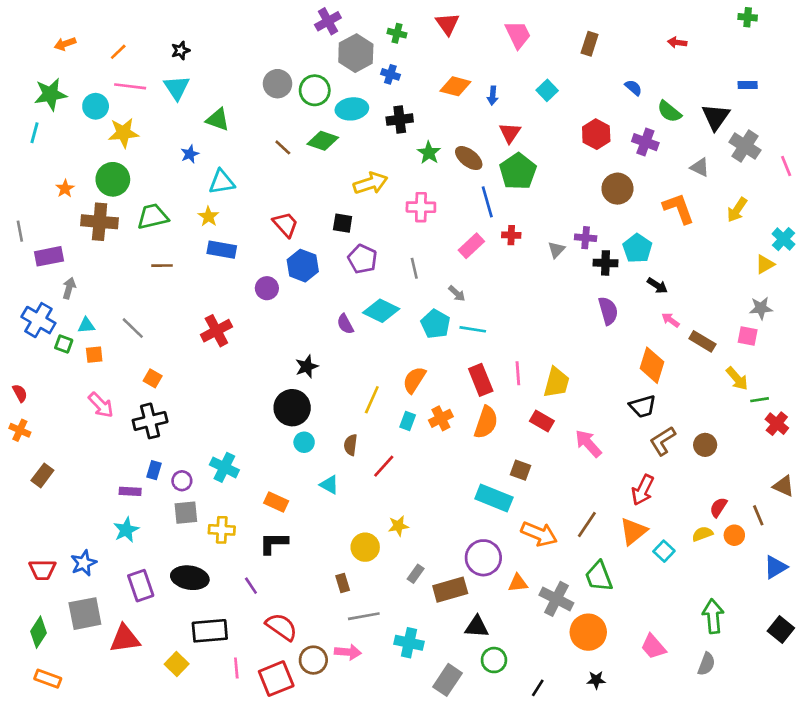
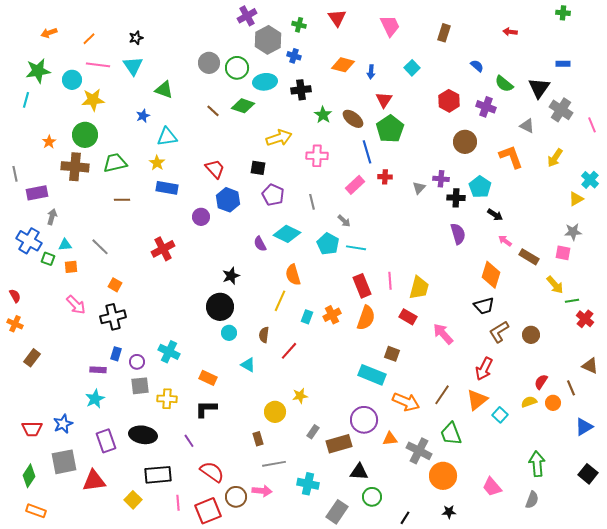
orange semicircle: (414, 380) -> (293, 275), moved, turned -50

